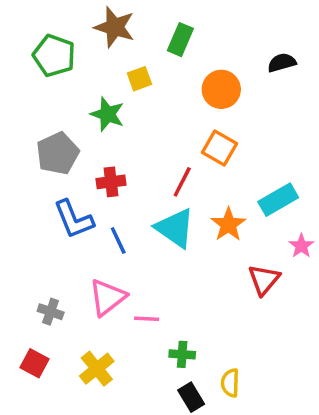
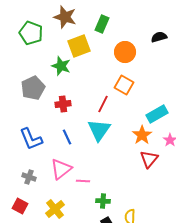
yellow square: (139, 79) -> (79, 46), size x1.6
blue L-shape: (74, 219) -> (31, 139), moved
orange star: (228, 225) -> (142, 135), moved
cyan triangle: (175, 228) -> (99, 130), turned 30

